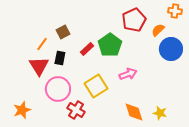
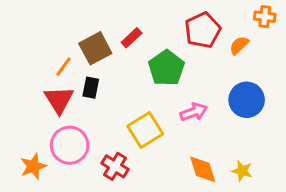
brown square: (63, 32) -> (95, 48), size x1.5
red rectangle: (87, 49) -> (132, 38), moved
blue circle: (171, 49) -> (247, 100), moved
pink circle: (58, 89) -> (70, 145), moved

